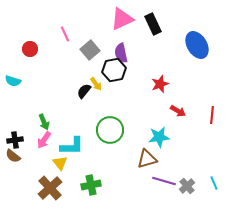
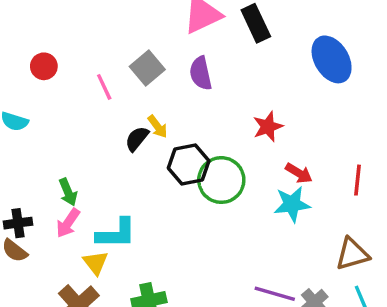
pink line: (65, 34) -> (104, 87), moved
black hexagon: (114, 70) -> (189, 165), moved
green circle: (110, 130) -> (221, 180), moved
cyan star: (159, 137) -> (292, 204), moved
brown triangle: (147, 159) -> (352, 254), moved

